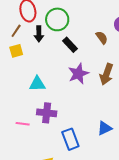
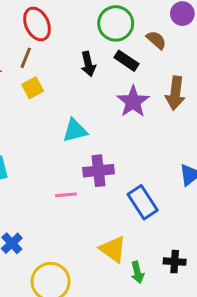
green circle: (57, 19) -> (116, 23), moved
black arrow: (39, 34) -> (88, 64), moved
black rectangle: (70, 45) -> (126, 61), moved

